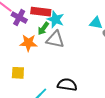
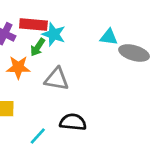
gray triangle: (55, 40) -> (57, 79), moved

